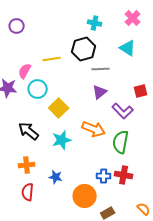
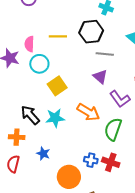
pink semicircle: (25, 71) -> (29, 44), turned -35
purple triangle: (100, 92) -> (100, 77), turned -49
black arrow: (29, 131) -> (30, 115), moved

